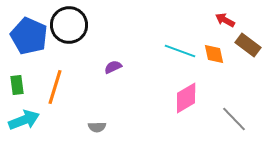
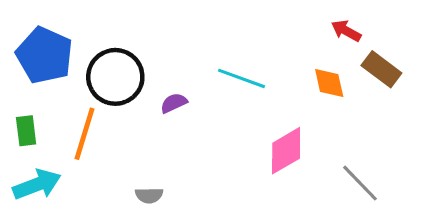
black circle: (69, 25) -> (115, 77), moved
cyan line: (180, 51) -> (241, 78), moved

